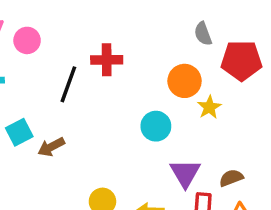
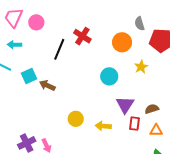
red cross: (107, 60) -> (82, 36), turned 30
orange circle: (185, 81) -> (122, 42), moved
brown arrow: (51, 147) -> (47, 85), turned 49

